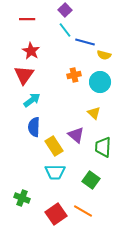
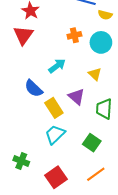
cyan arrow: (32, 100) -> (57, 66), moved
blue semicircle: (34, 127) -> (34, 88), turned -48
cyan trapezoid: (55, 172) -> (55, 134), turned 135
orange line: (83, 211) -> (96, 174), moved, turned -66

